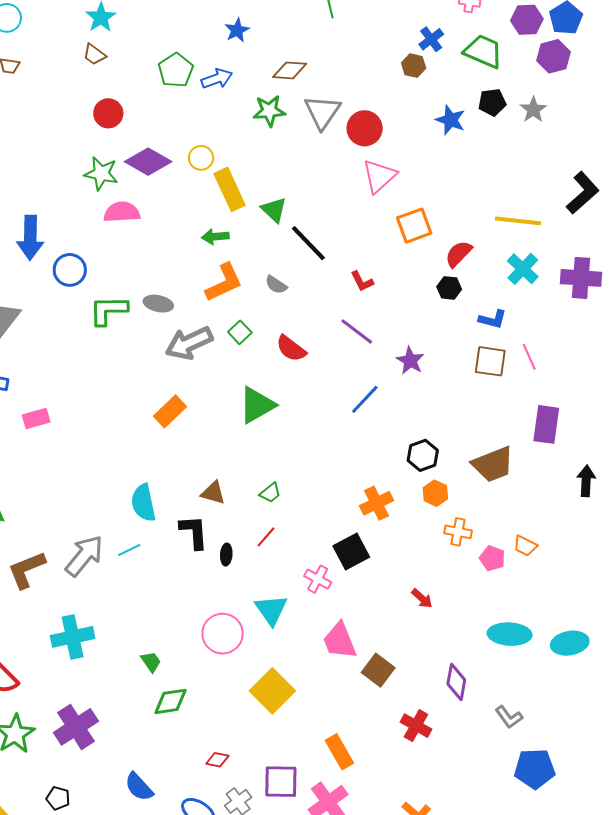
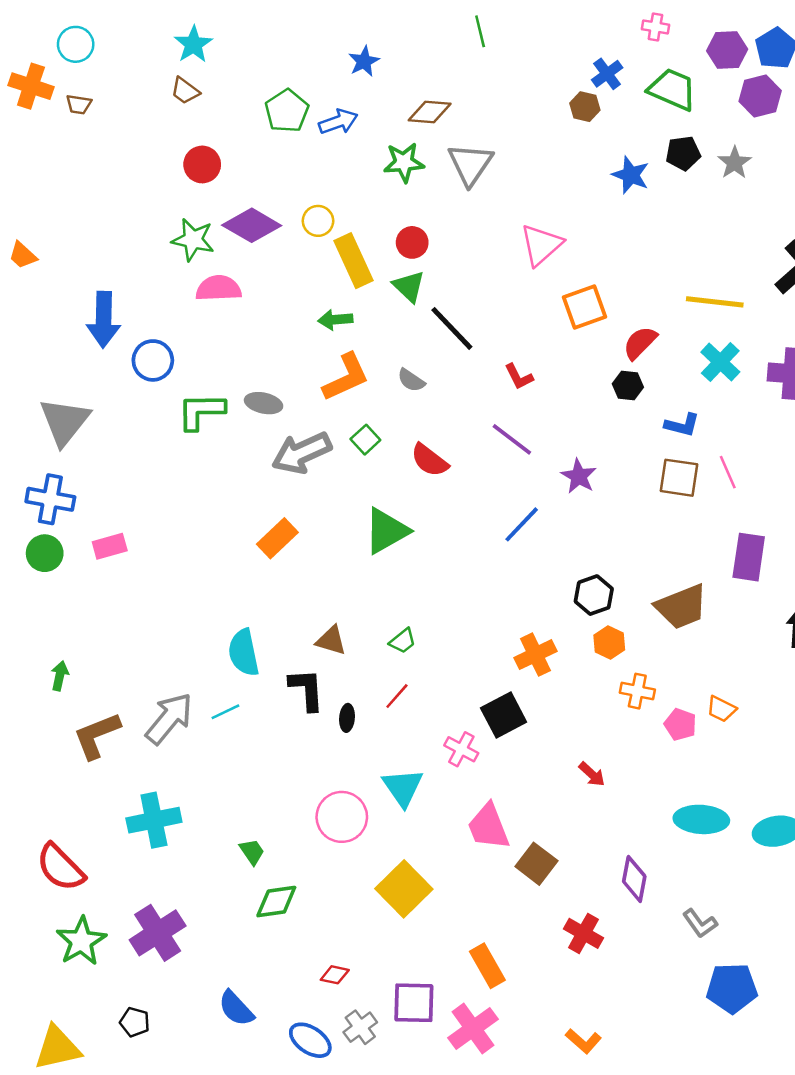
red circle: (365, 128) -> (412, 242), moved, size x0.7

